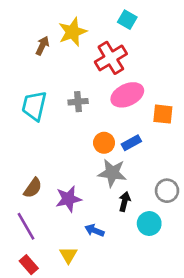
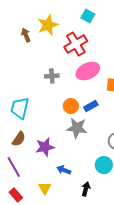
brown arrow: (42, 46) -> (26, 35), turned -48
cyan trapezoid: (34, 106) -> (20, 108), moved
black arrow: (125, 202) -> (86, 189), moved

